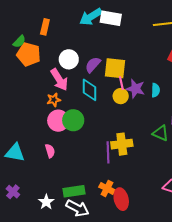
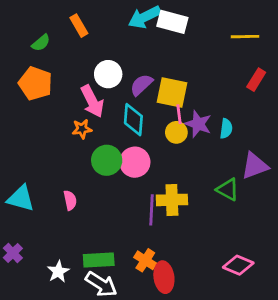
orange rectangle: (45, 27) -> (79, 26), turned -49
orange pentagon: (29, 54) -> (35, 83), moved
pink circle: (58, 121) -> (135, 162), moved

